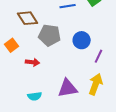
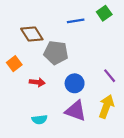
blue circle: (82, 40) -> (75, 83), moved
purple line: (99, 56) -> (110, 76), turned -64
purple triangle: (68, 88) -> (76, 111), turned 30

